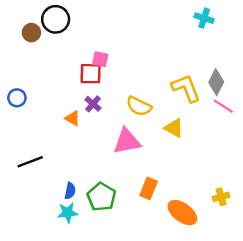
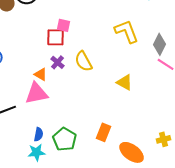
yellow L-shape: (186, 88) -> (127, 31), moved
yellow semicircle: (139, 106) -> (84, 61), moved, turned 35
pink triangle: (127, 141) -> (37, 93), moved

